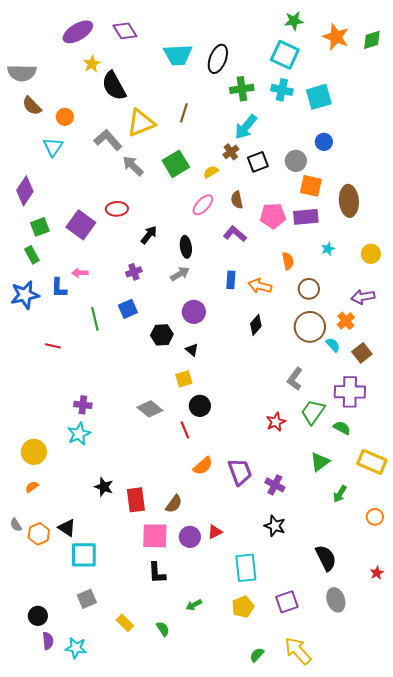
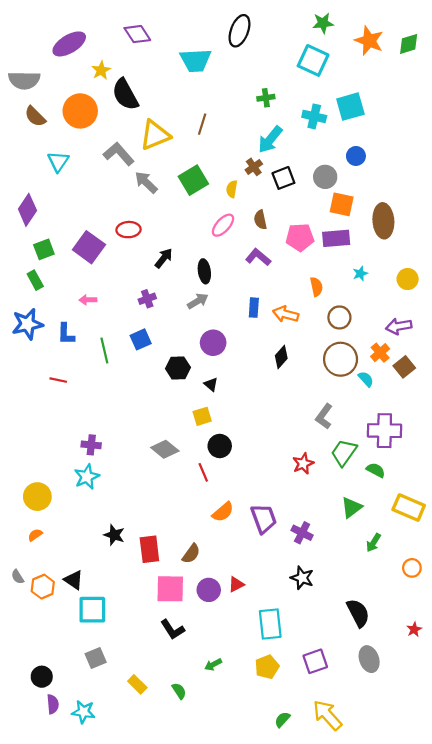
purple ellipse: (78, 32) -> (69, 44), moved
black ellipse: (218, 59) -> (239, 31), moved
green cross: (242, 89) -> (266, 98), size x0.7
cyan cross: (282, 90) -> (314, 116), moved
orange circle: (65, 117) -> (80, 111), moved, size x1.8
yellow semicircle: (211, 172) -> (232, 189), turned -49
blue L-shape: (59, 288) -> (66, 334), moved
brown square: (362, 353) -> (404, 367), moved
black L-shape: (157, 573) -> (172, 629), turned -30

